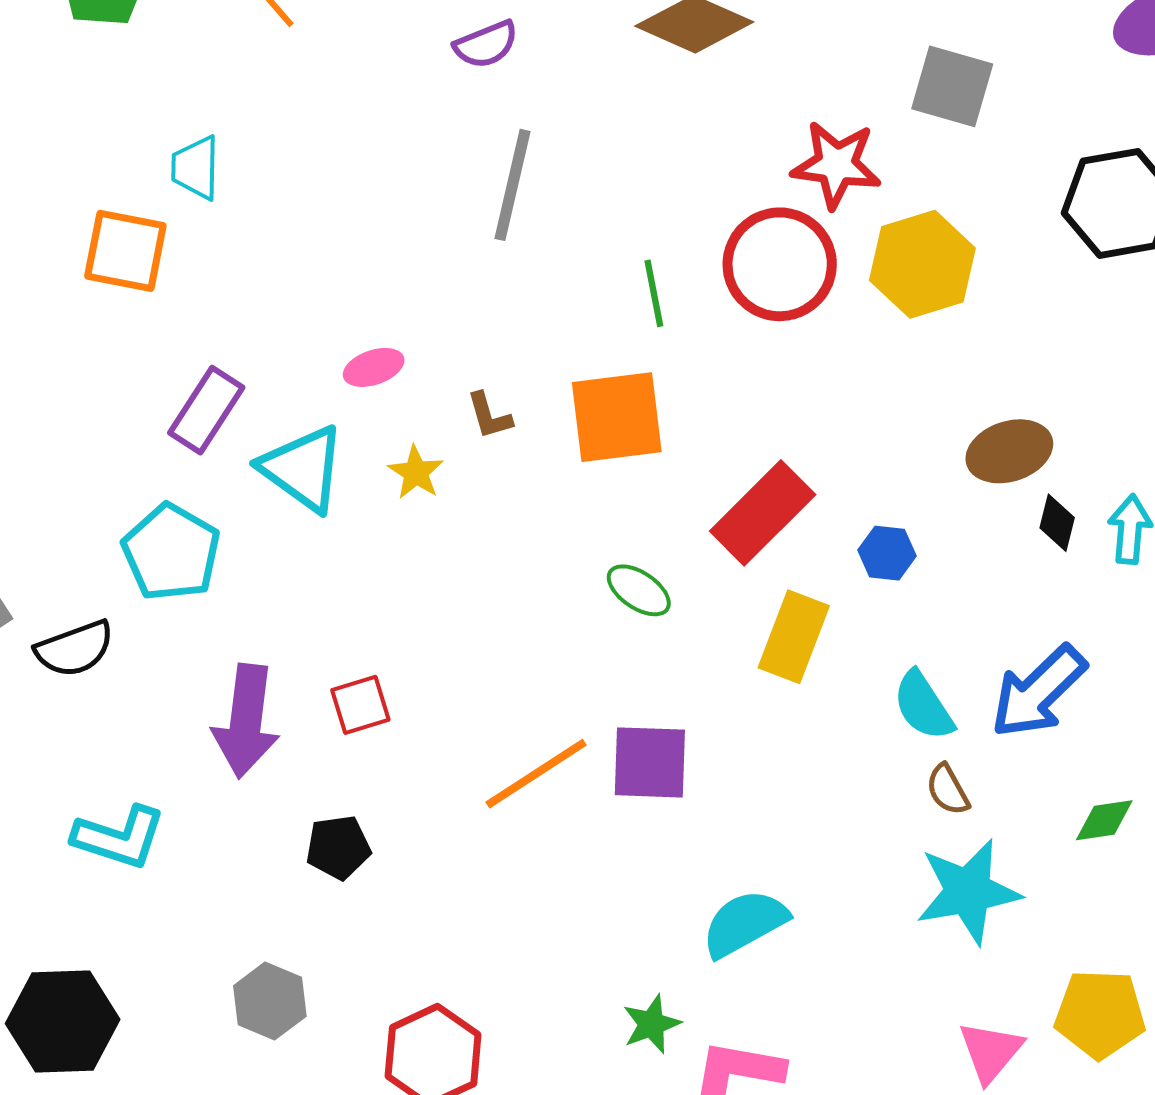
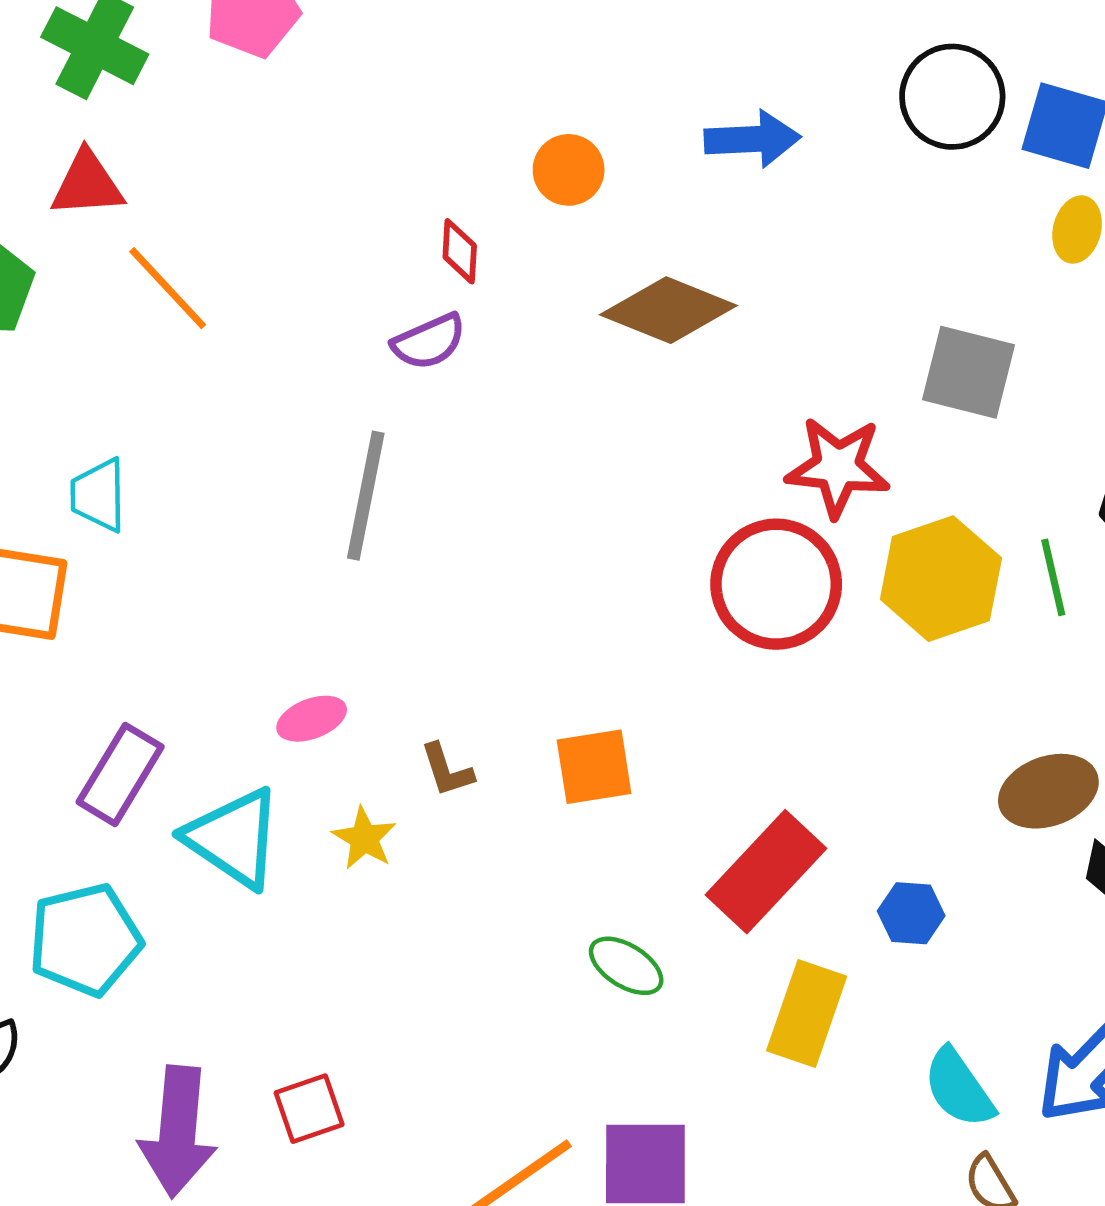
gray line: (512, 185) -> (366, 496), moved
green line: (654, 293) -> (1053, 577), moved
orange square: (617, 417) -> (594, 767), size x0.7
cyan pentagon: (171, 552) -> (85, 940), turned 30

